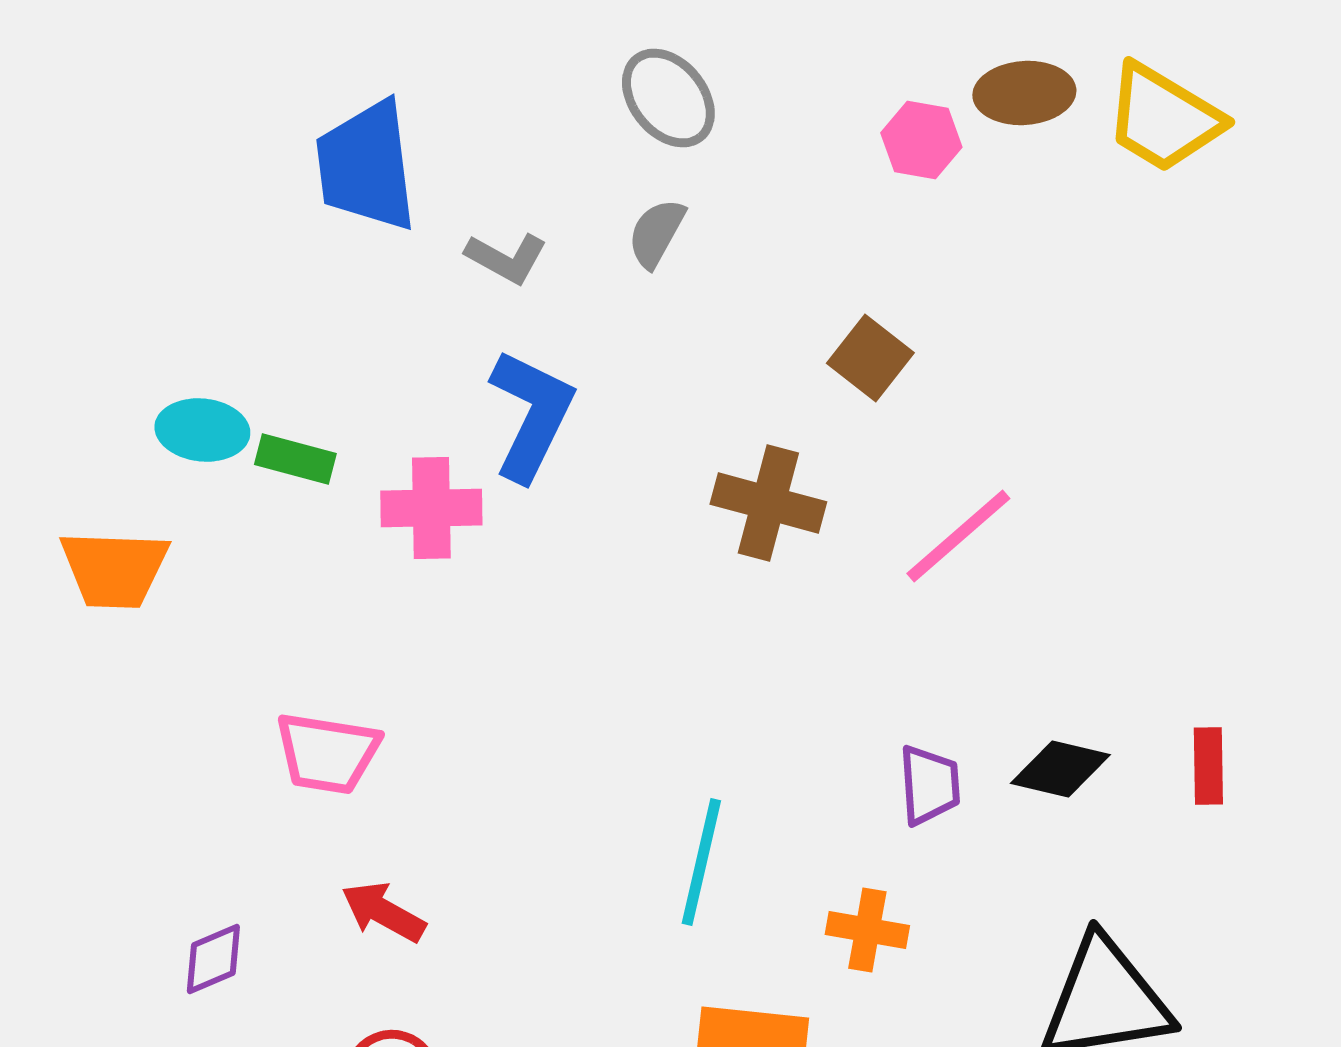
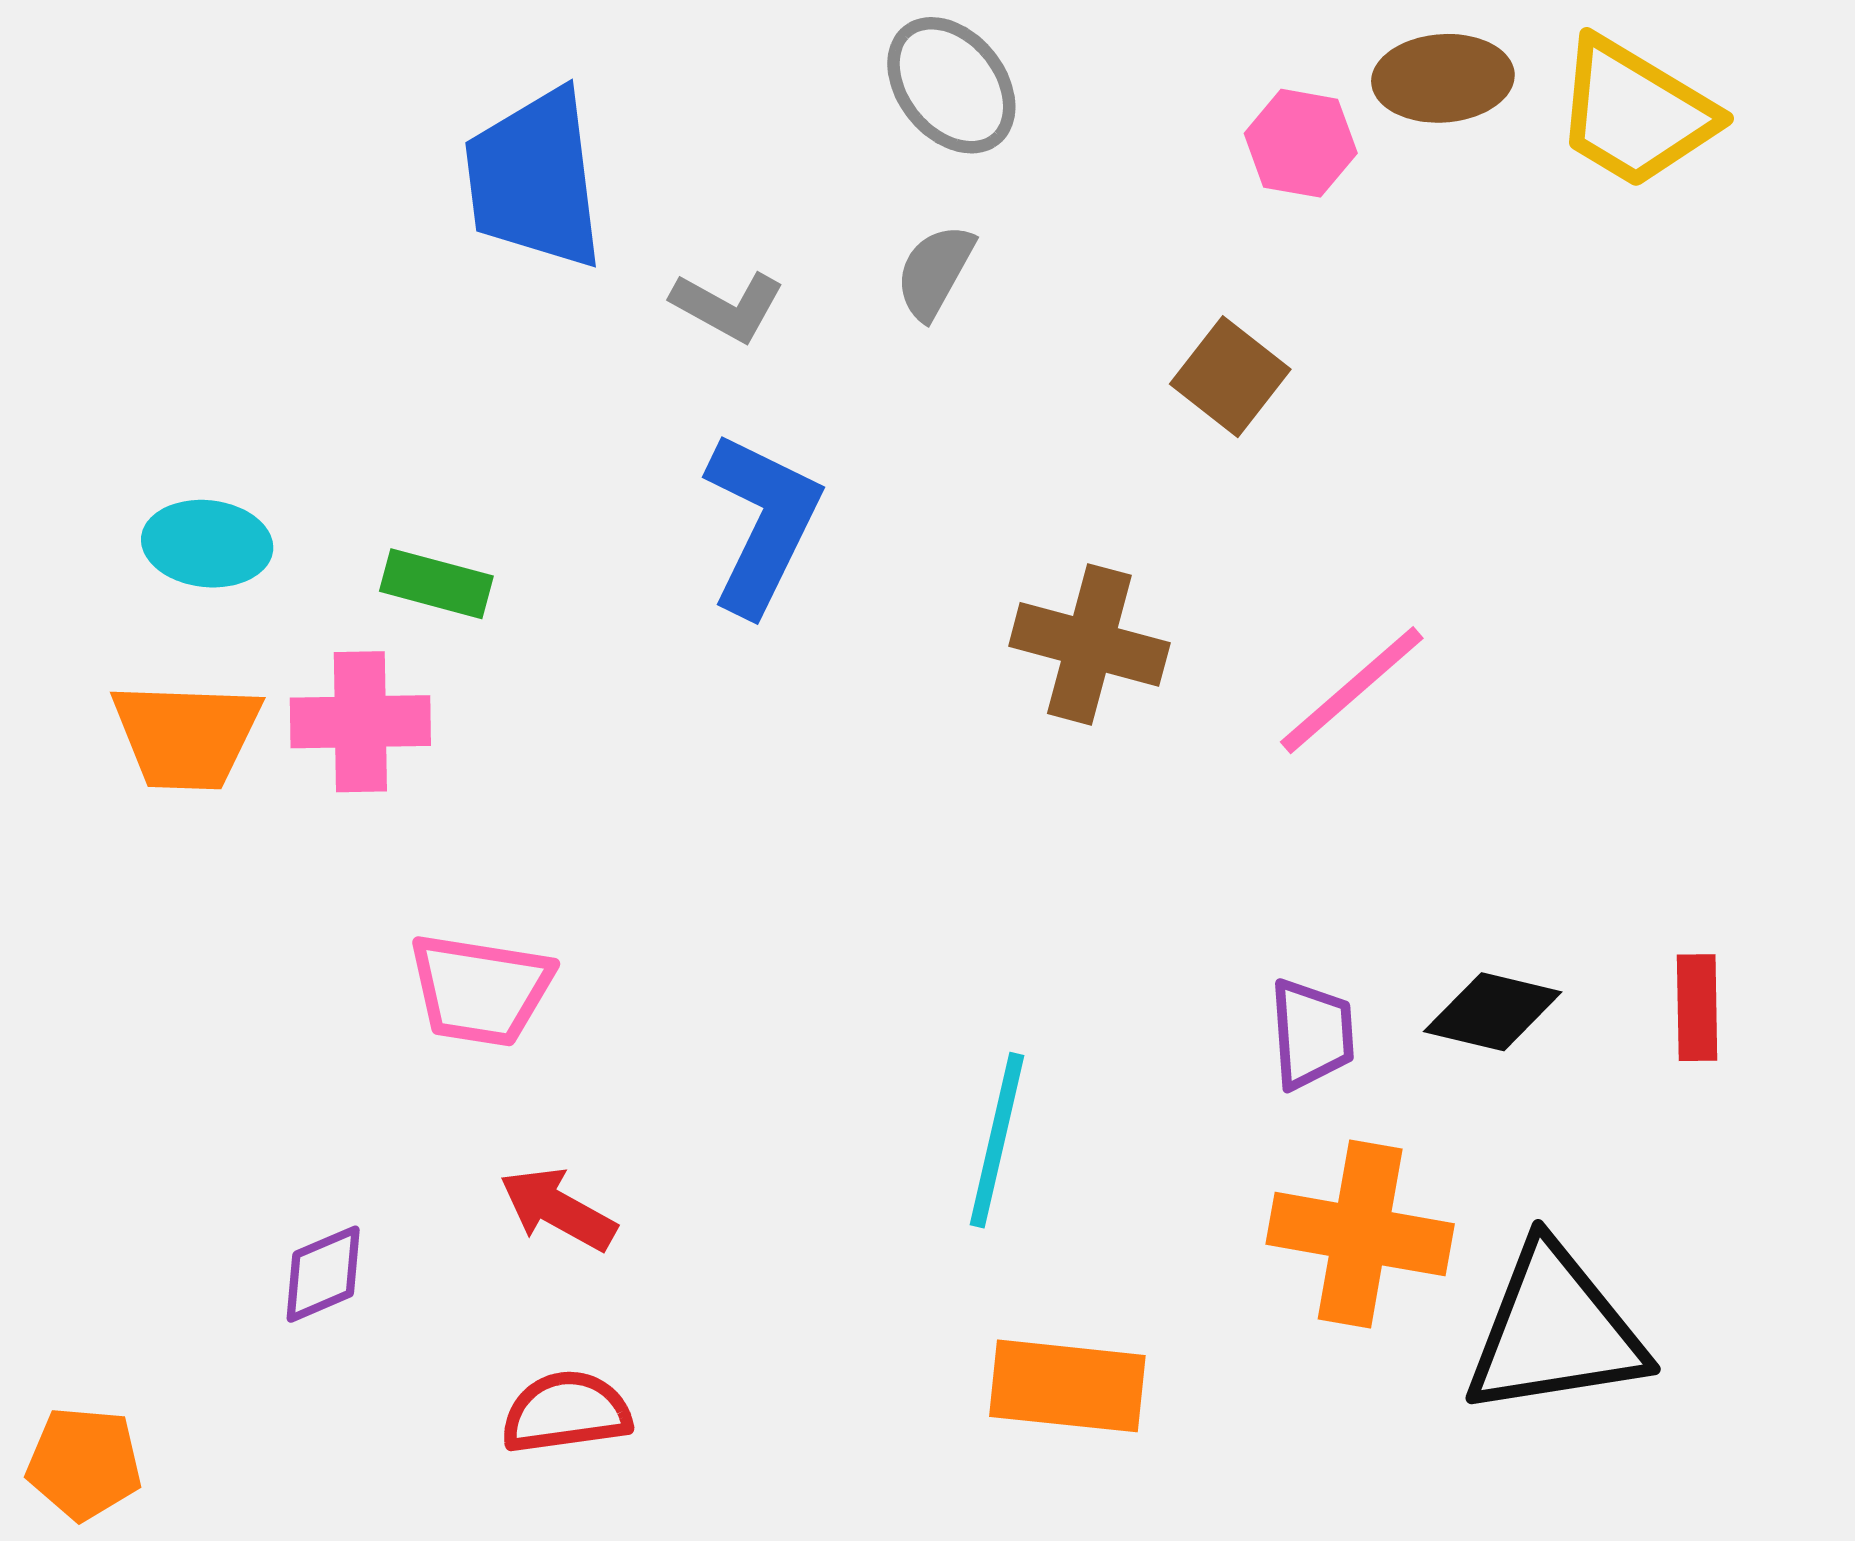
brown square: (870, 358) -> (1230, 377), moved
cyan ellipse: (202, 430) -> (207, 544), moved
pink cross: (431, 508) -> (360, 722), moved
orange cross: (867, 930) -> (1360, 1234), moved, size x1.6

